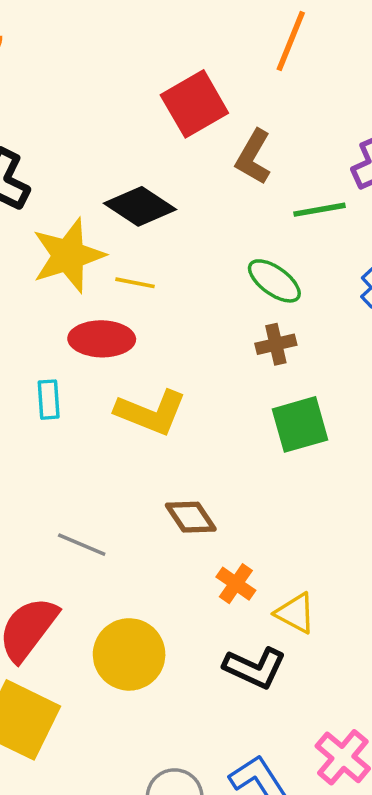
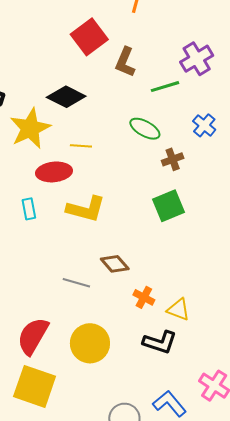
yellow line: (135, 283) -> (81, 146), moved
brown cross: (276, 344) -> (173, 159), moved
gray line: (82, 545) -> (76, 283), moved

